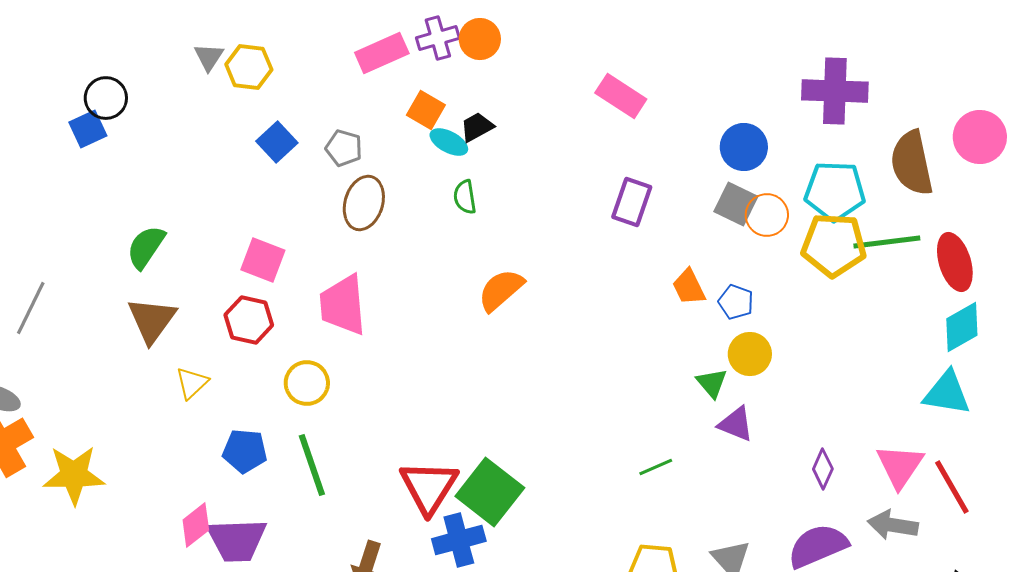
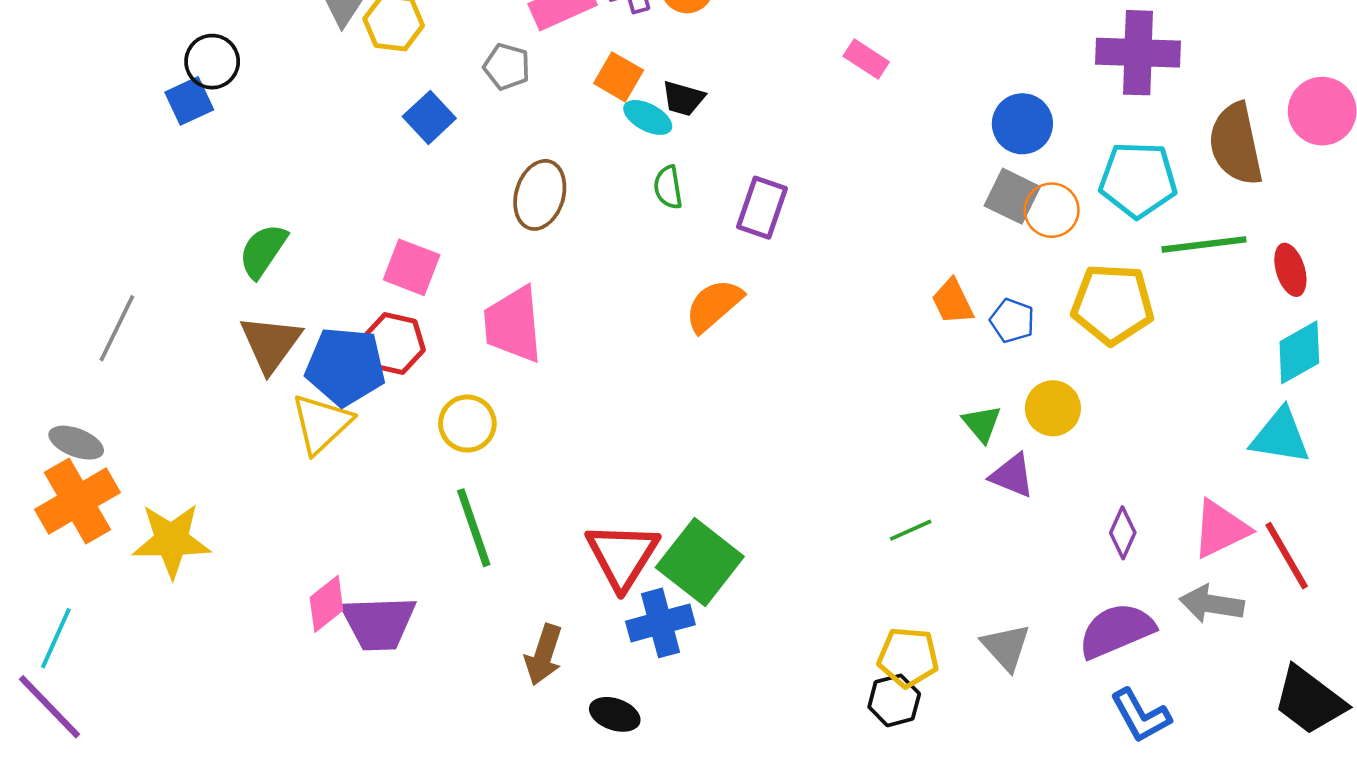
pink rectangle: (621, 96) -> (866, 59), size x0.7
black trapezoid: (477, 127) -> (683, 98), turned -135
gray pentagon: (344, 148) -> (507, 67), moved
purple rectangle: (632, 202) -> (762, 208), moved
yellow pentagon: (834, 245) -> (1113, 304), moved
red ellipse: (955, 262) -> (1290, 270), size x0.7
yellow circle: (750, 354) -> (1053, 408), moved
yellow triangle: (192, 383) -> (321, 424), size x1.5
blue pentagon: (245, 451) -> (345, 366), moved, size x1.4
pink triangle: (900, 466) -> (1221, 529), turned 30

